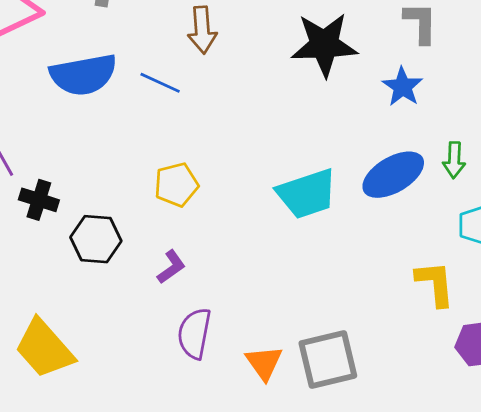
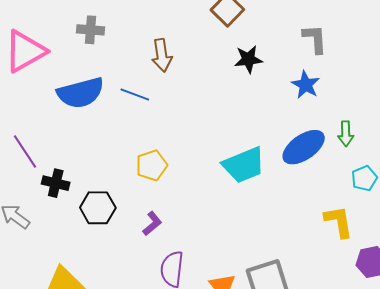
black star: (324, 45) -> (248, 59), size x0.6

